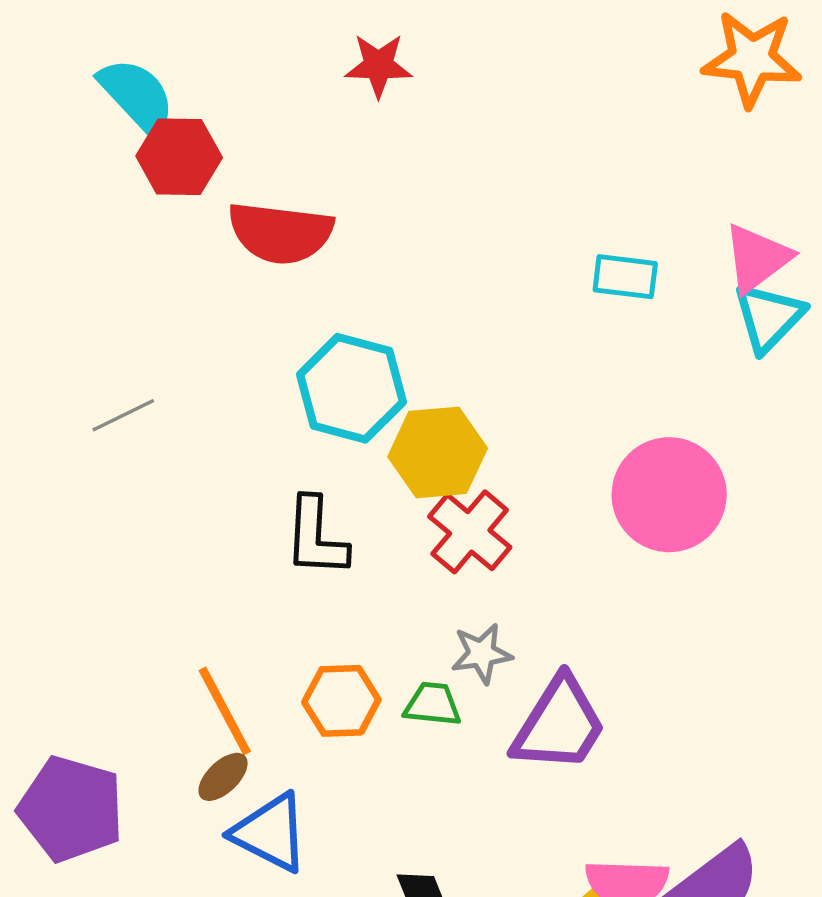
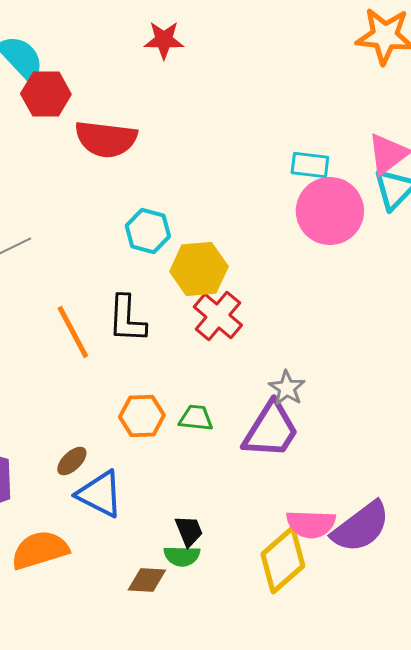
cyan hexagon: (351, 388) -> (148, 231), size x0.7
pink circle: (669, 495) -> (330, 211), moved
gray star: (482, 654) -> (287, 388), moved, turned -30
orange line: (225, 711) -> (73, 332), moved

